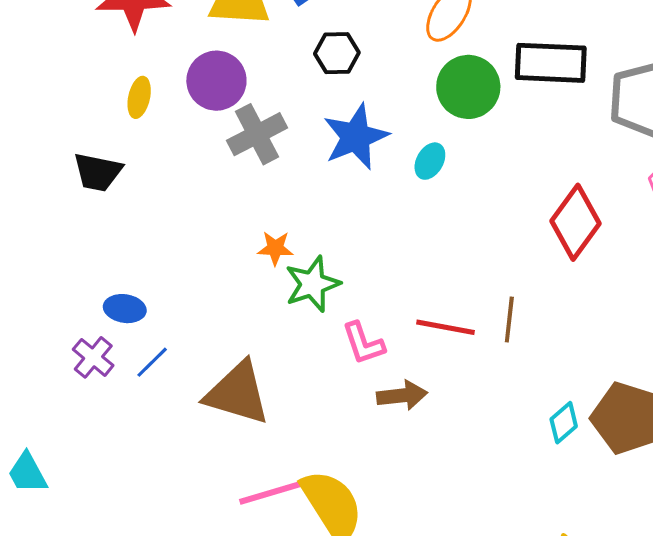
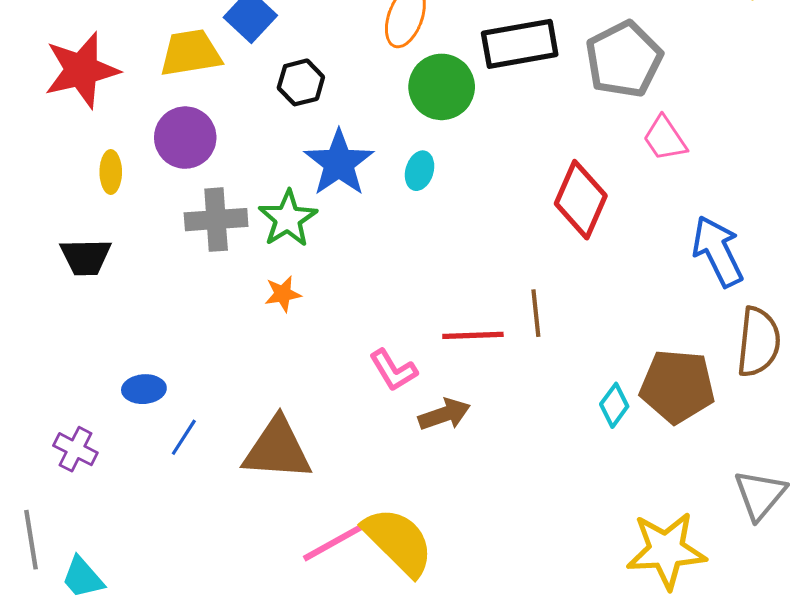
gray cross: (257, 134) -> (216, 220), moved, turned 36
green star: (312, 284) -> (288, 219), moved
purple cross: (93, 357) -> (75, 449), moved

